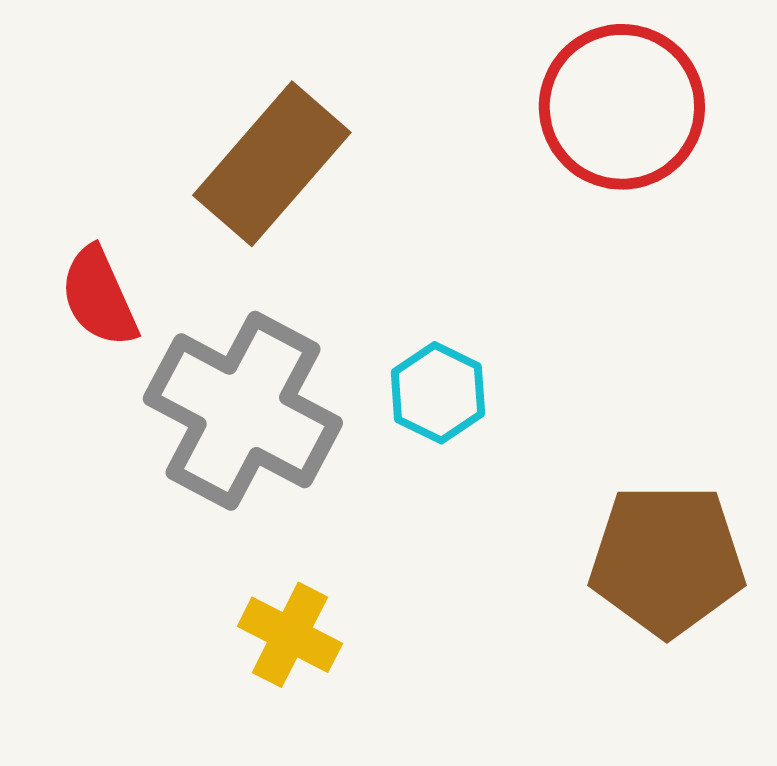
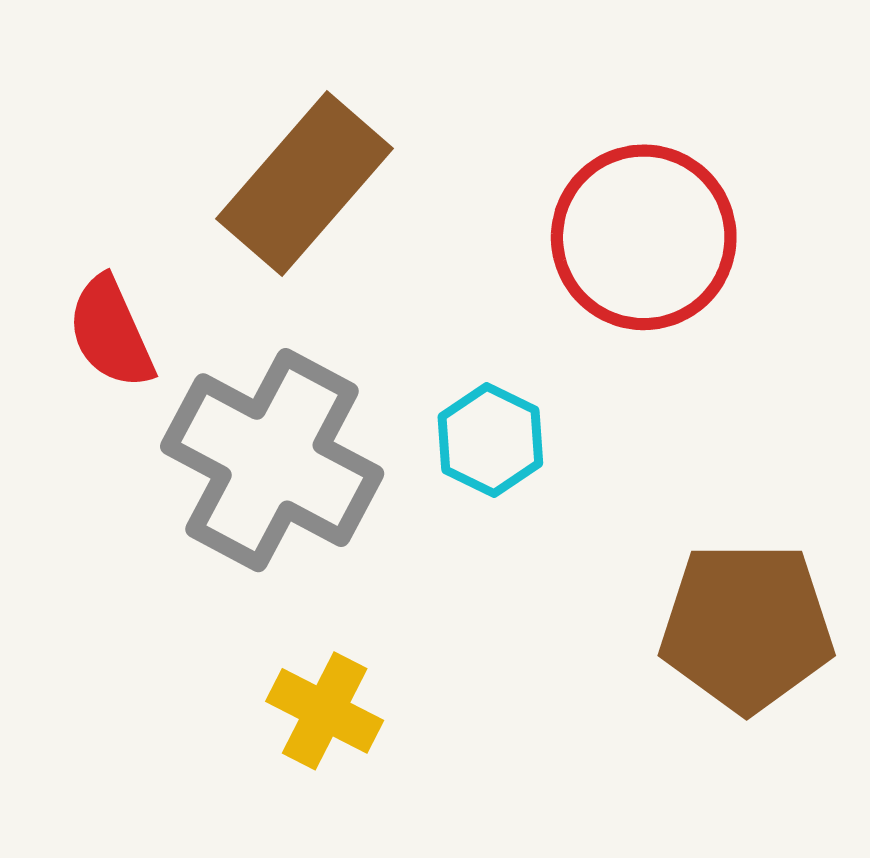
red circle: (622, 107) -> (644, 237), moved

